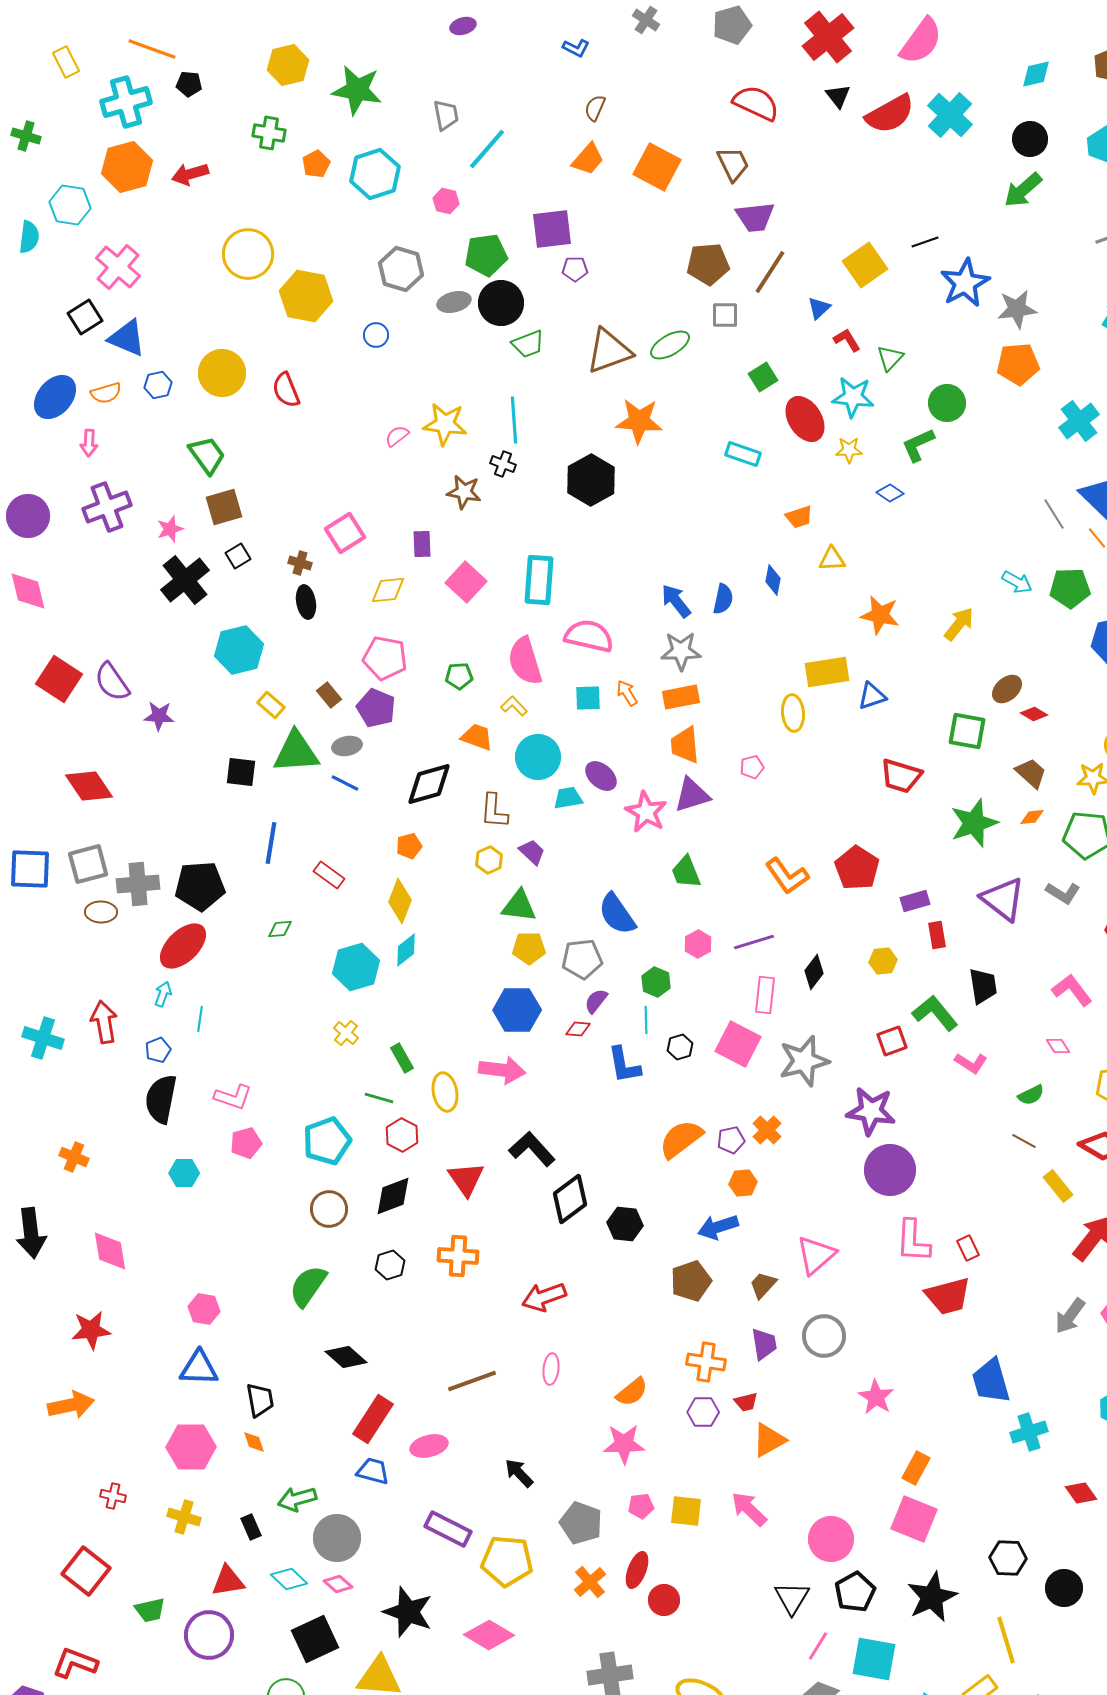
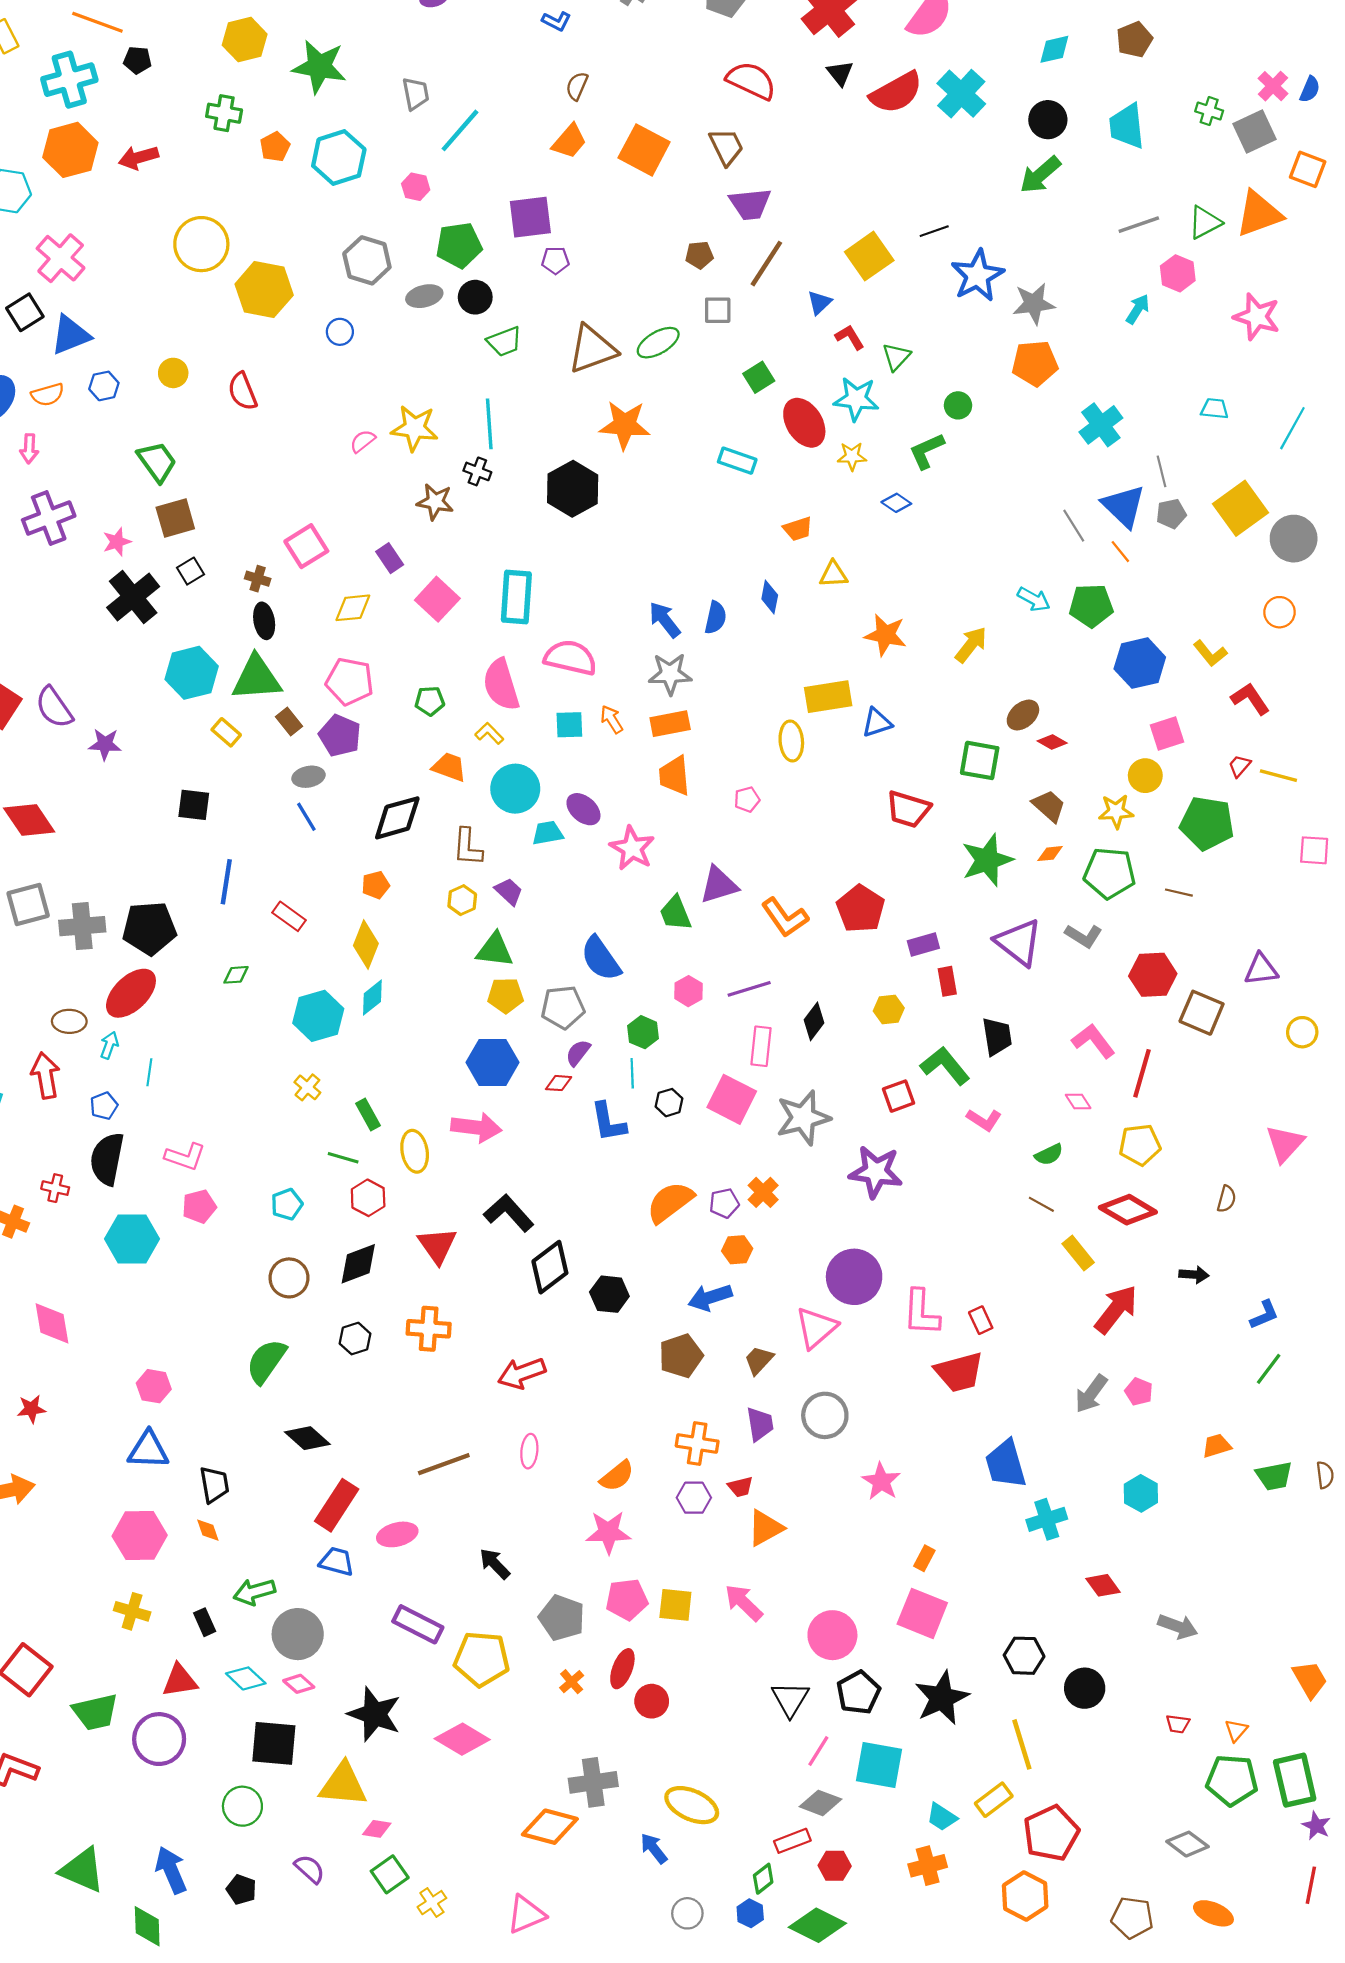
brown pentagon: (708, 264) -> (699, 255), size x0.6
black circle: (501, 303) -> (475, 297), size x0.7
blue triangle: (127, 338) -> (70, 335), turned -45
yellow circle: (222, 373) -> (173, 373), size x0.6
green circle: (947, 403) -> (958, 405), size x0.7
purple rectangle: (422, 544) -> (390, 558), turned -32
green triangle: (296, 752) -> (257, 678), moved
blue line: (345, 783) -> (306, 817), turned 32
purple triangle: (692, 795) -> (719, 885), moved
brown ellipse: (101, 912) -> (69, 1021), moved
cyan pentagon: (327, 1141) -> (287, 1204), size x0.6
purple circle: (890, 1170) -> (854, 1277), moved
cyan hexagon: (184, 1173) -> (132, 1239), size x1.6
red star: (91, 1330) -> (31, 1409), size x0.7
orange rectangle: (916, 1468) -> (924, 1558), size x0.7
red cross: (113, 1496) -> (55, 1188), moved
pink pentagon: (641, 1506) -> (627, 1599), size x1.5
orange cross: (590, 1582) -> (572, 1682), size x0.7
green trapezoid: (150, 1610) -> (95, 1712), size x1.4
black square: (315, 1639) -> (274, 1743), turned 30

